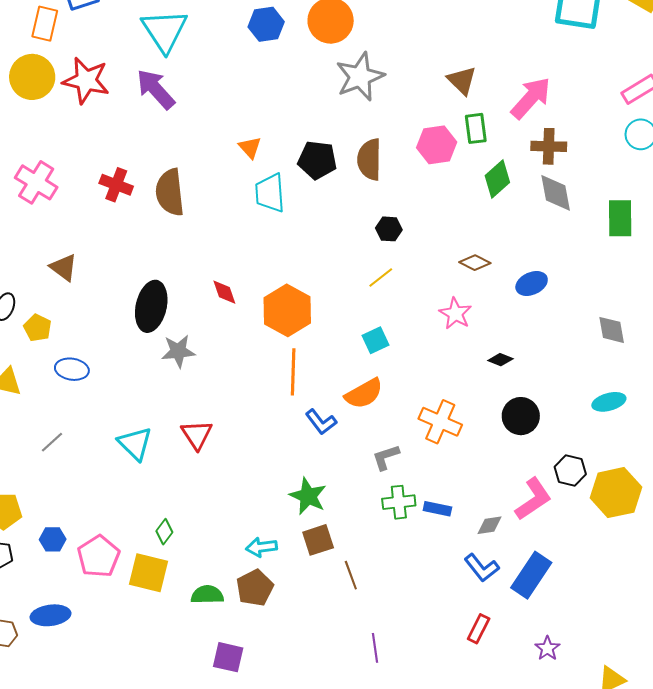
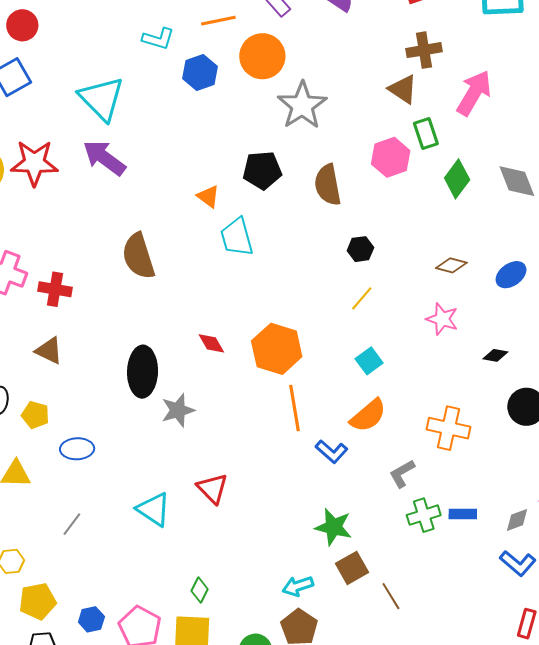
brown cross: (549, 146) -> (424, 50), moved
black pentagon: (317, 160) -> (262, 170), moved
red cross: (116, 185) -> (55, 289), moved

